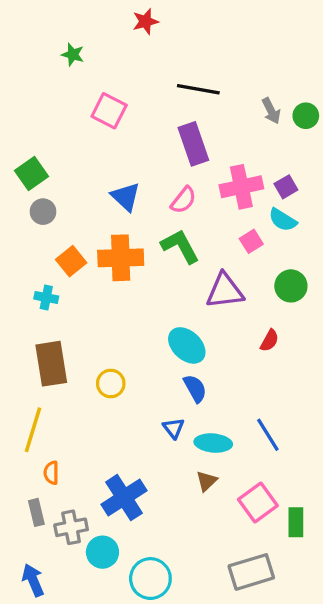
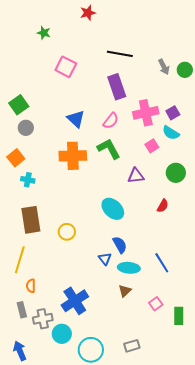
orange square: (71, 261) -> (16, 158), moved
purple triangle: (225, 291) -> (136, 176), size x0.7
blue semicircle: (195, 388) -> (120, 245), moved
pink square: (258, 503) -> (156, 304), size x0.6
gray rectangle: (251, 572) -> (132, 346), moved, size x0.6

